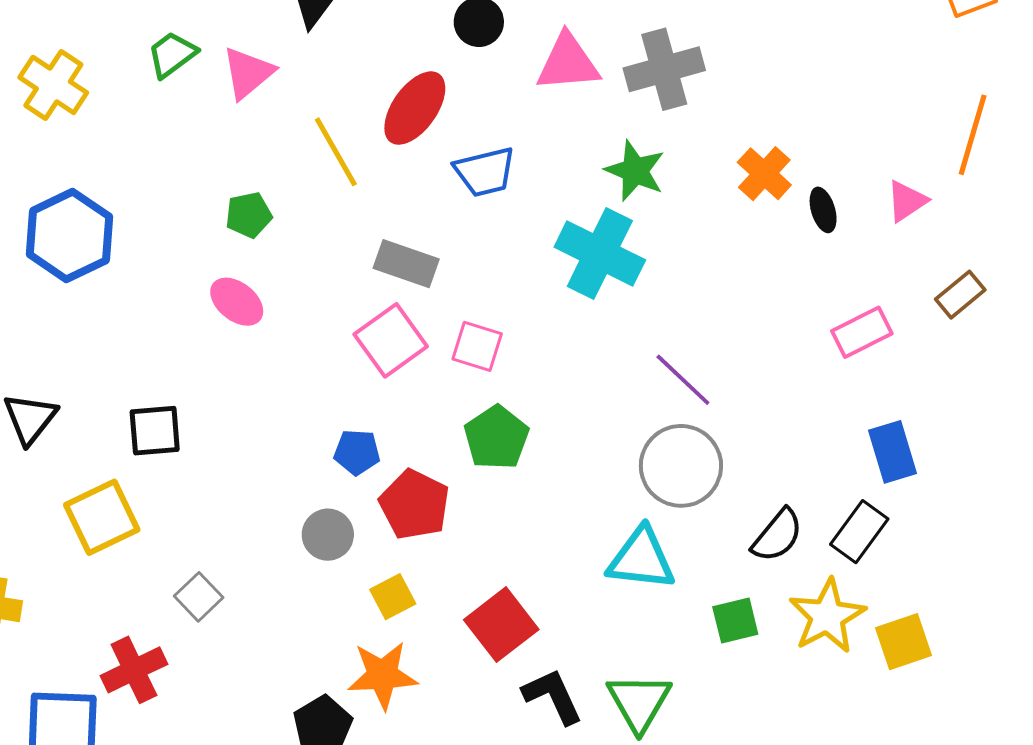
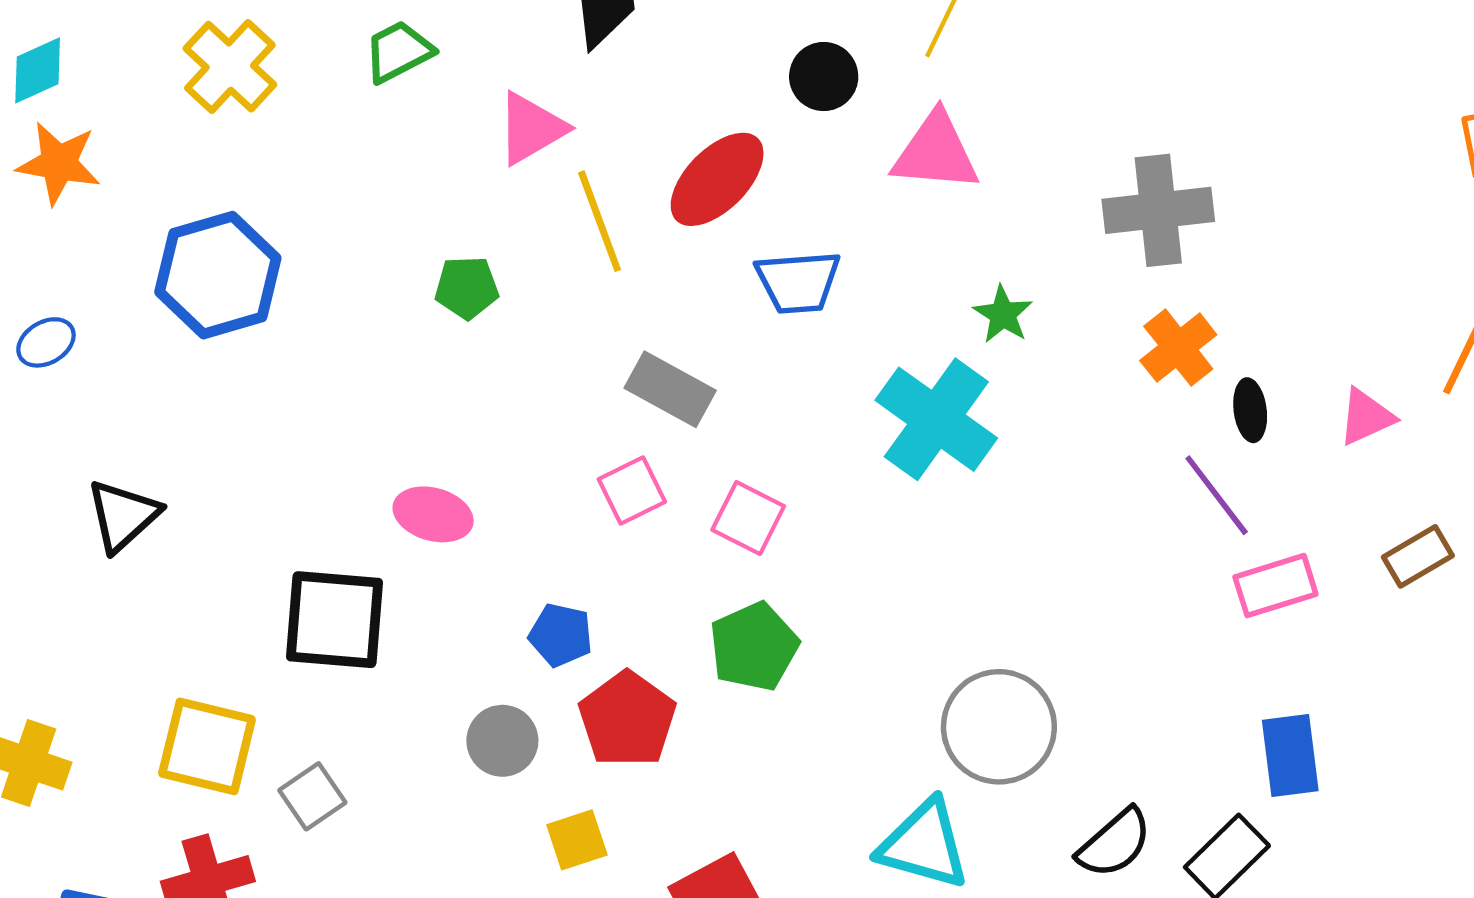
gray cross: (664, 69) -> (1158, 210), moved
pink triangle: (248, 73) -> (531, 128), moved
green star: (635, 171) -> (1003, 314), size x0.7
pink ellipse: (237, 302) -> (433, 514), moved, turned -32
pink square: (391, 340) -> (632, 490), size x0.7
purple line: (683, 380) -> (1217, 495), moved
black square: (155, 431) -> (335, 620), moved, size x1.4
yellow square: (102, 517) -> (207, 746), moved, turned 30

